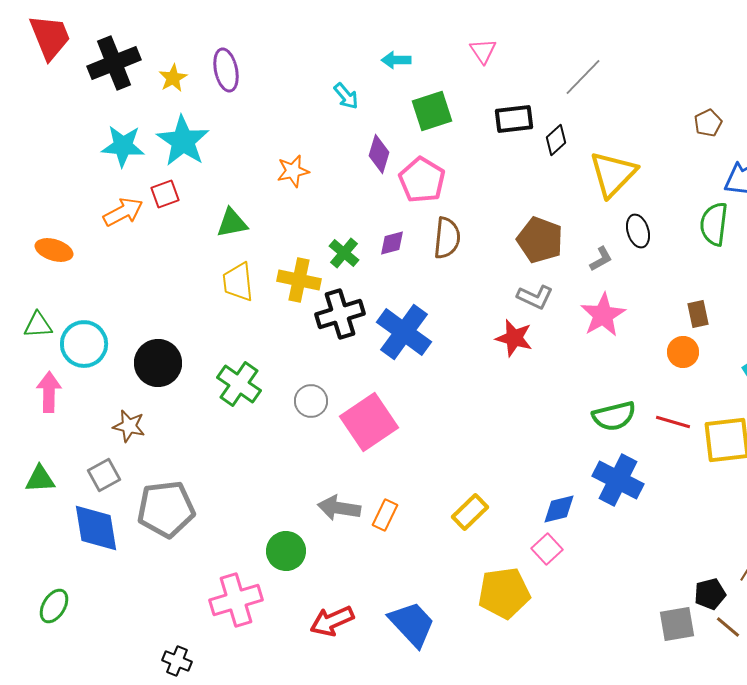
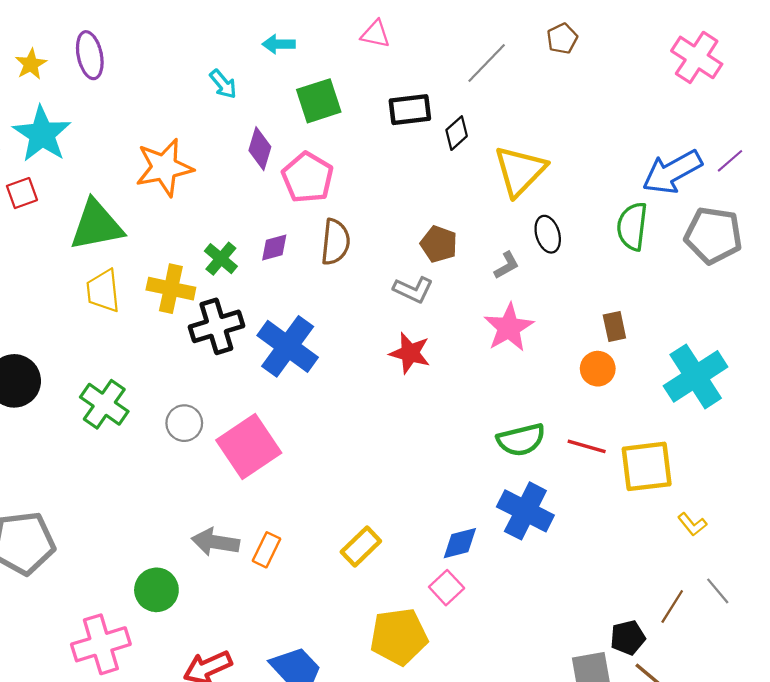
pink triangle: (483, 51) -> (375, 34), turned -44
brown pentagon: (708, 123) -> (562, 39), moved
orange star: (293, 171) -> (164, 167), size x1.6
green triangle: (232, 223) -> (96, 225), size x1.6
brown pentagon: (540, 240) -> (439, 244), size x0.7
gray L-shape: (535, 297) -> (413, 290), moved

